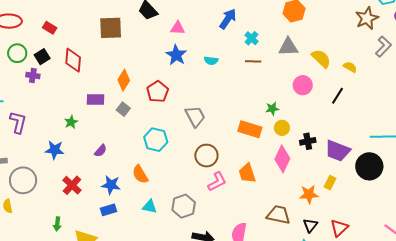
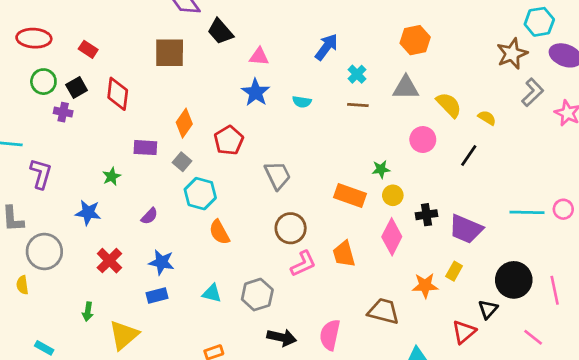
cyan hexagon: (156, 140) -> (200, 194), moved
black circle: (369, 166) -> (514, 280), moved
orange semicircle: (140, 174) -> (219, 232), moved
black triangle: (310, 225) -> (488, 309), moved

